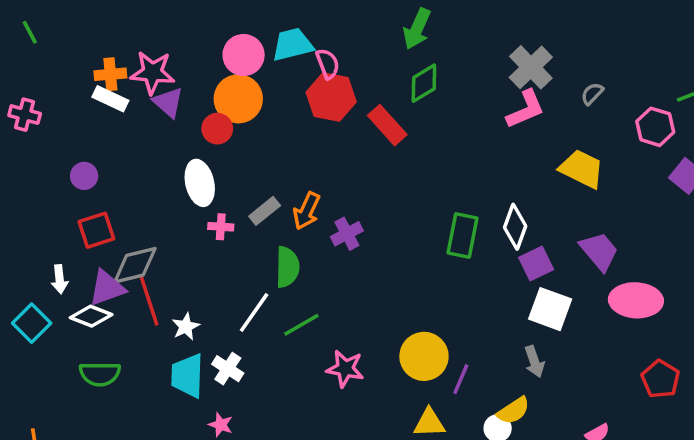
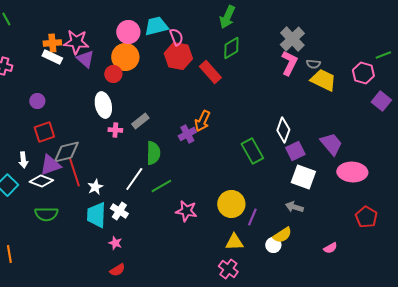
gray semicircle: (592, 94) -> (313, 64), moved, turned -128
pink L-shape: (526, 109) -> (289, 63), turned -40
yellow trapezoid: (582, 169) -> (323, 80), moved
orange arrow: (307, 211) -> (202, 121), moved
green rectangle: (463, 235) -> (252, 151), moved, turned -40
gray arrow: (534, 362) -> (294, 207), turned 126

